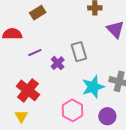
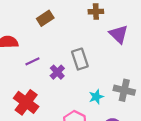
brown rectangle: (38, 13) -> (45, 18), moved
cyan star: (93, 87) -> (96, 97), size x0.6

